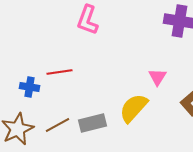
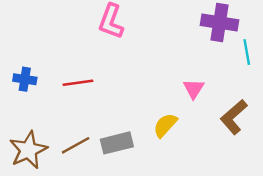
blue cross: (30, 87) -> (25, 79), moved
yellow semicircle: (134, 108) -> (165, 125), size x0.7

